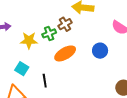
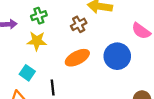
green cross: (49, 33) -> (39, 16), moved
blue circle: (100, 51) -> (117, 56), size x1.5

